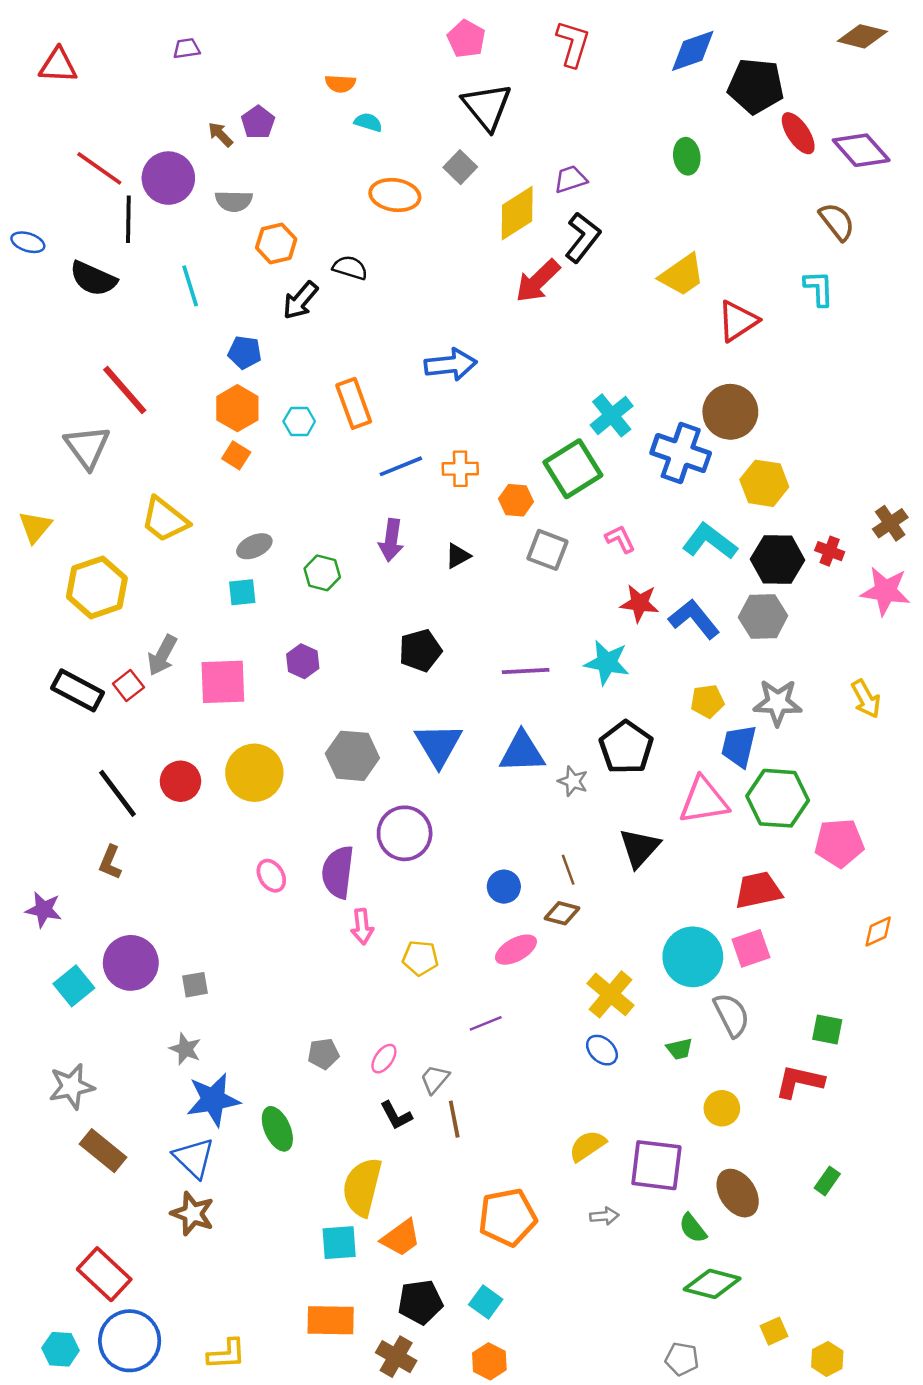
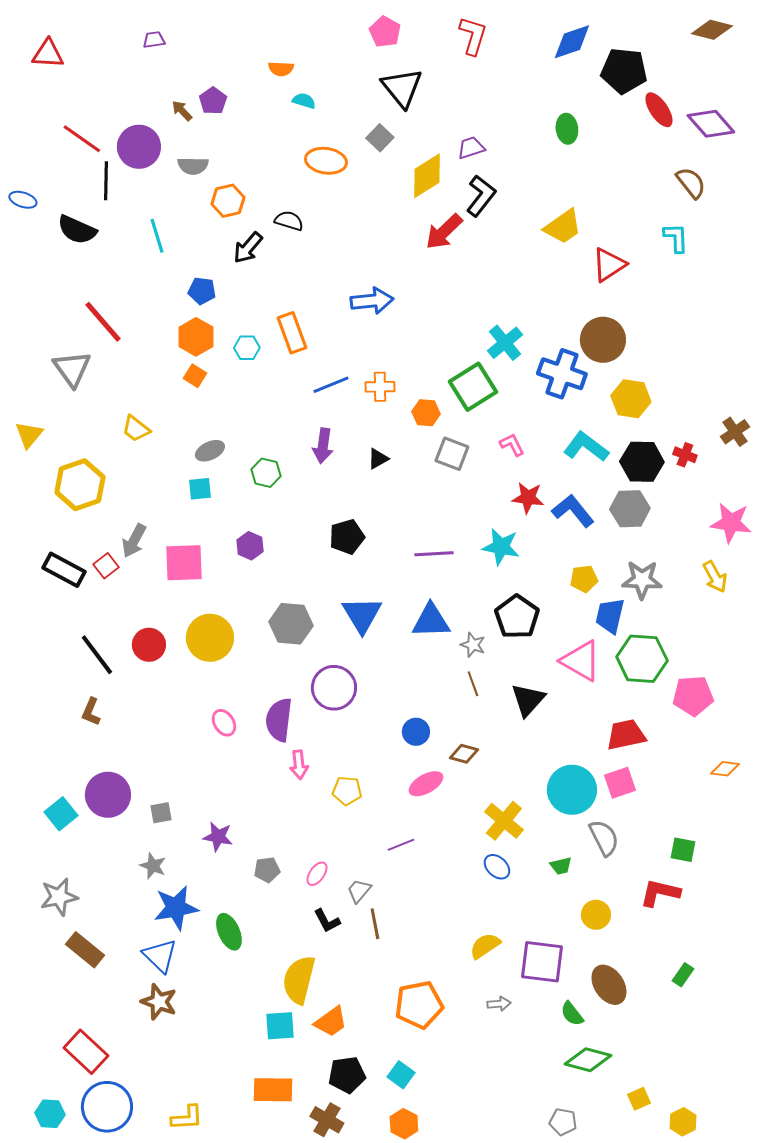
yellow trapezoid: (165, 520) -> (136, 429), size x0.7
pink star: (885, 591) -> (731, 523), moved
pink triangle: (704, 801) -> (581, 661), turned 39
brown line: (568, 870) -> (473, 684), moved
purple star: (44, 910) -> (218, 837), moved
orange diamond: (878, 931) -> (725, 769), turned 32

